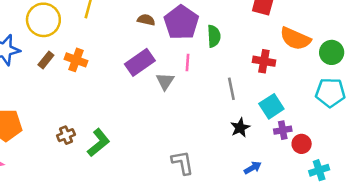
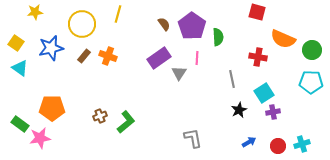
brown semicircle: (146, 20) -> (164, 24), turned 40
red circle: (302, 144) -> (278, 146), moved

